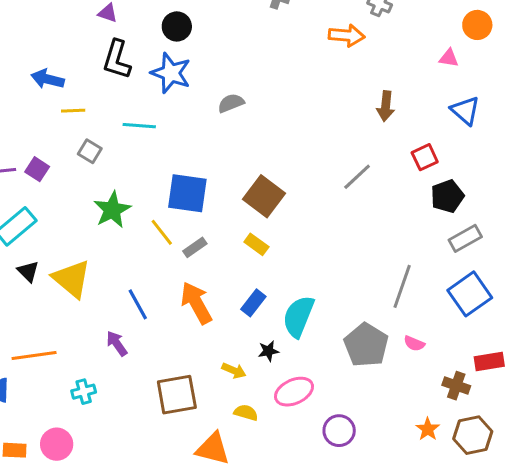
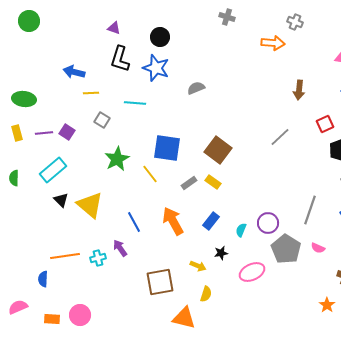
gray rectangle: (195, 247) -> (189, 183), moved
cyan semicircle: (298, 316) -> (241, 230), size x0.5
cyan cross: (84, 392) -> (98, 258), moved
pink ellipse: (294, 392) -> (252, 272), moved
yellow semicircle: (246, 413) -> (206, 294), turned 91
purple circle: (339, 431) -> (268, 223), moved

